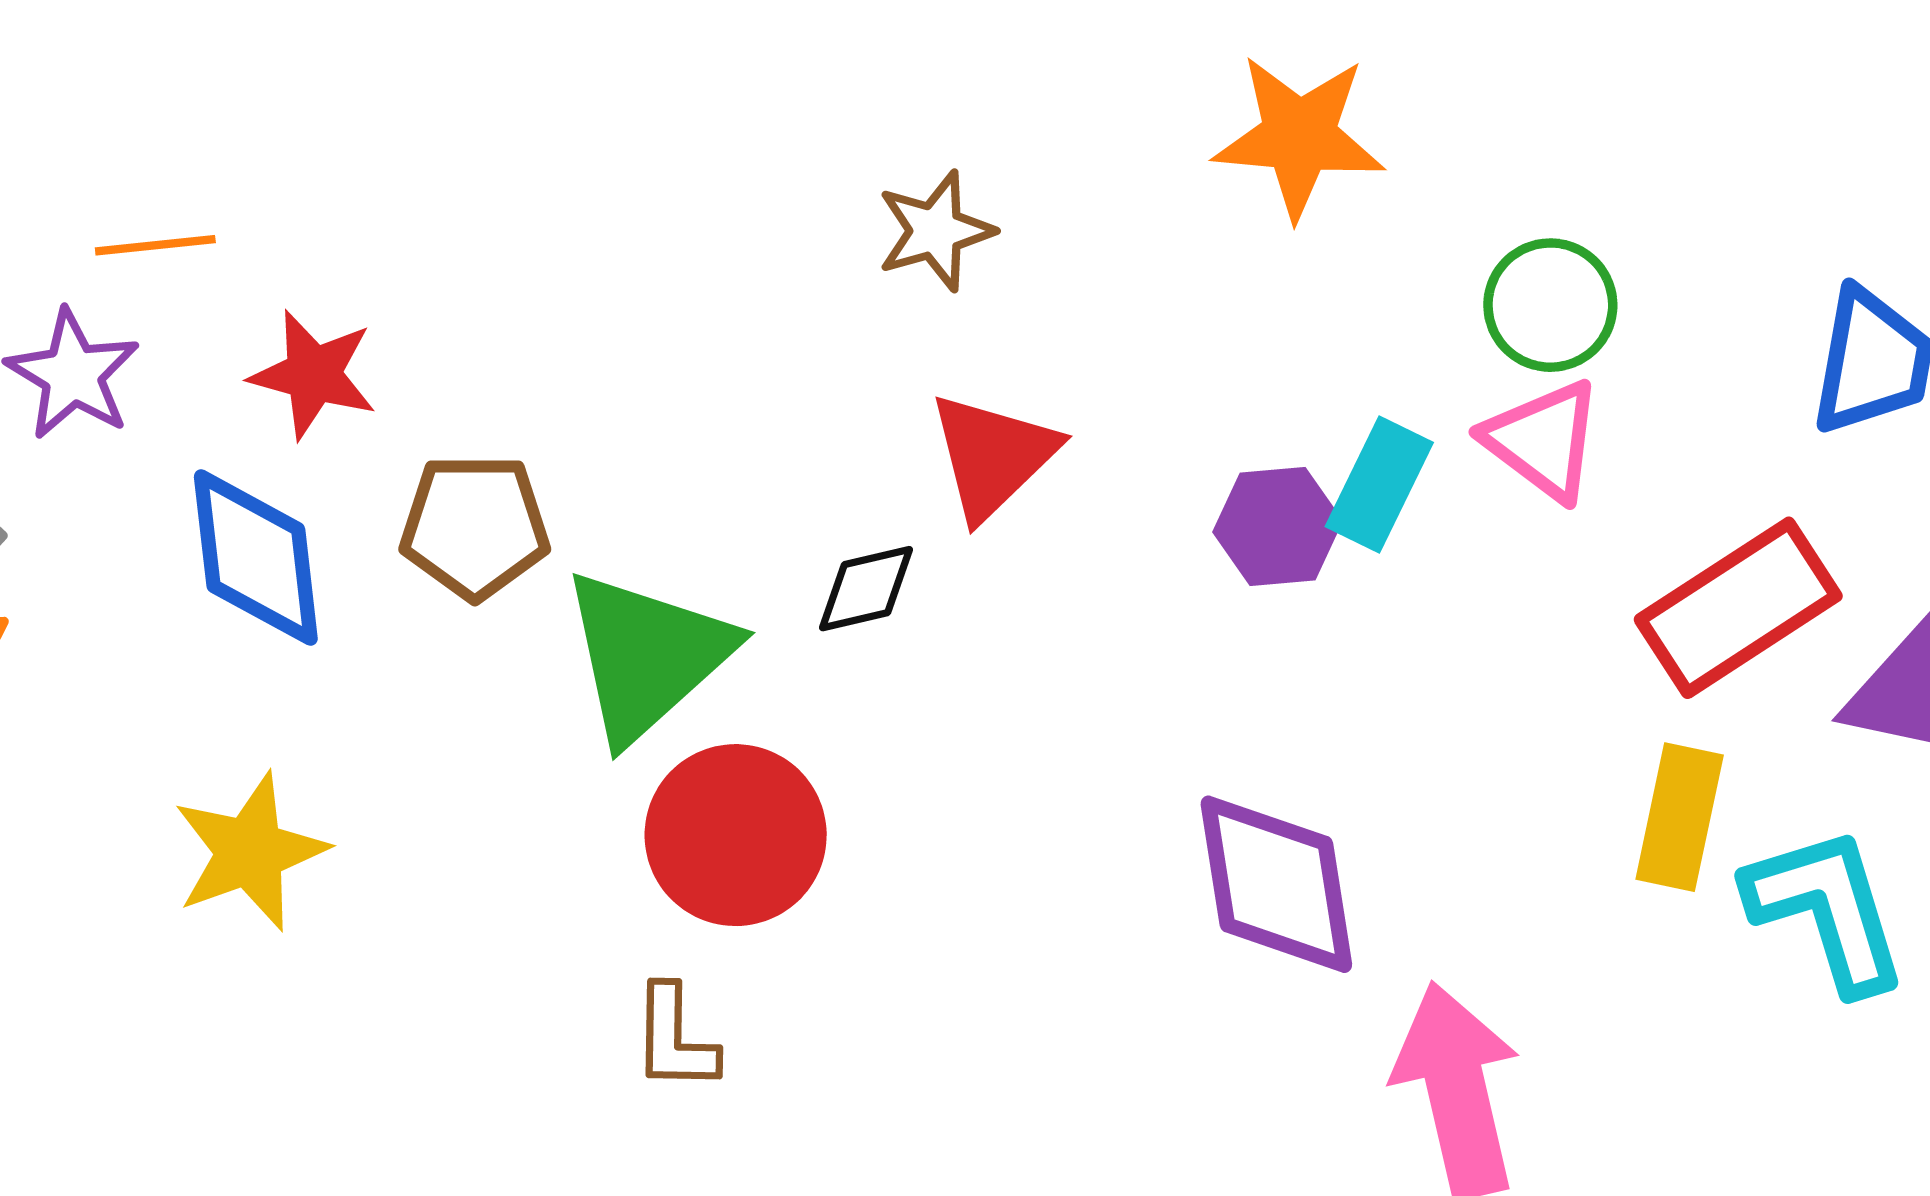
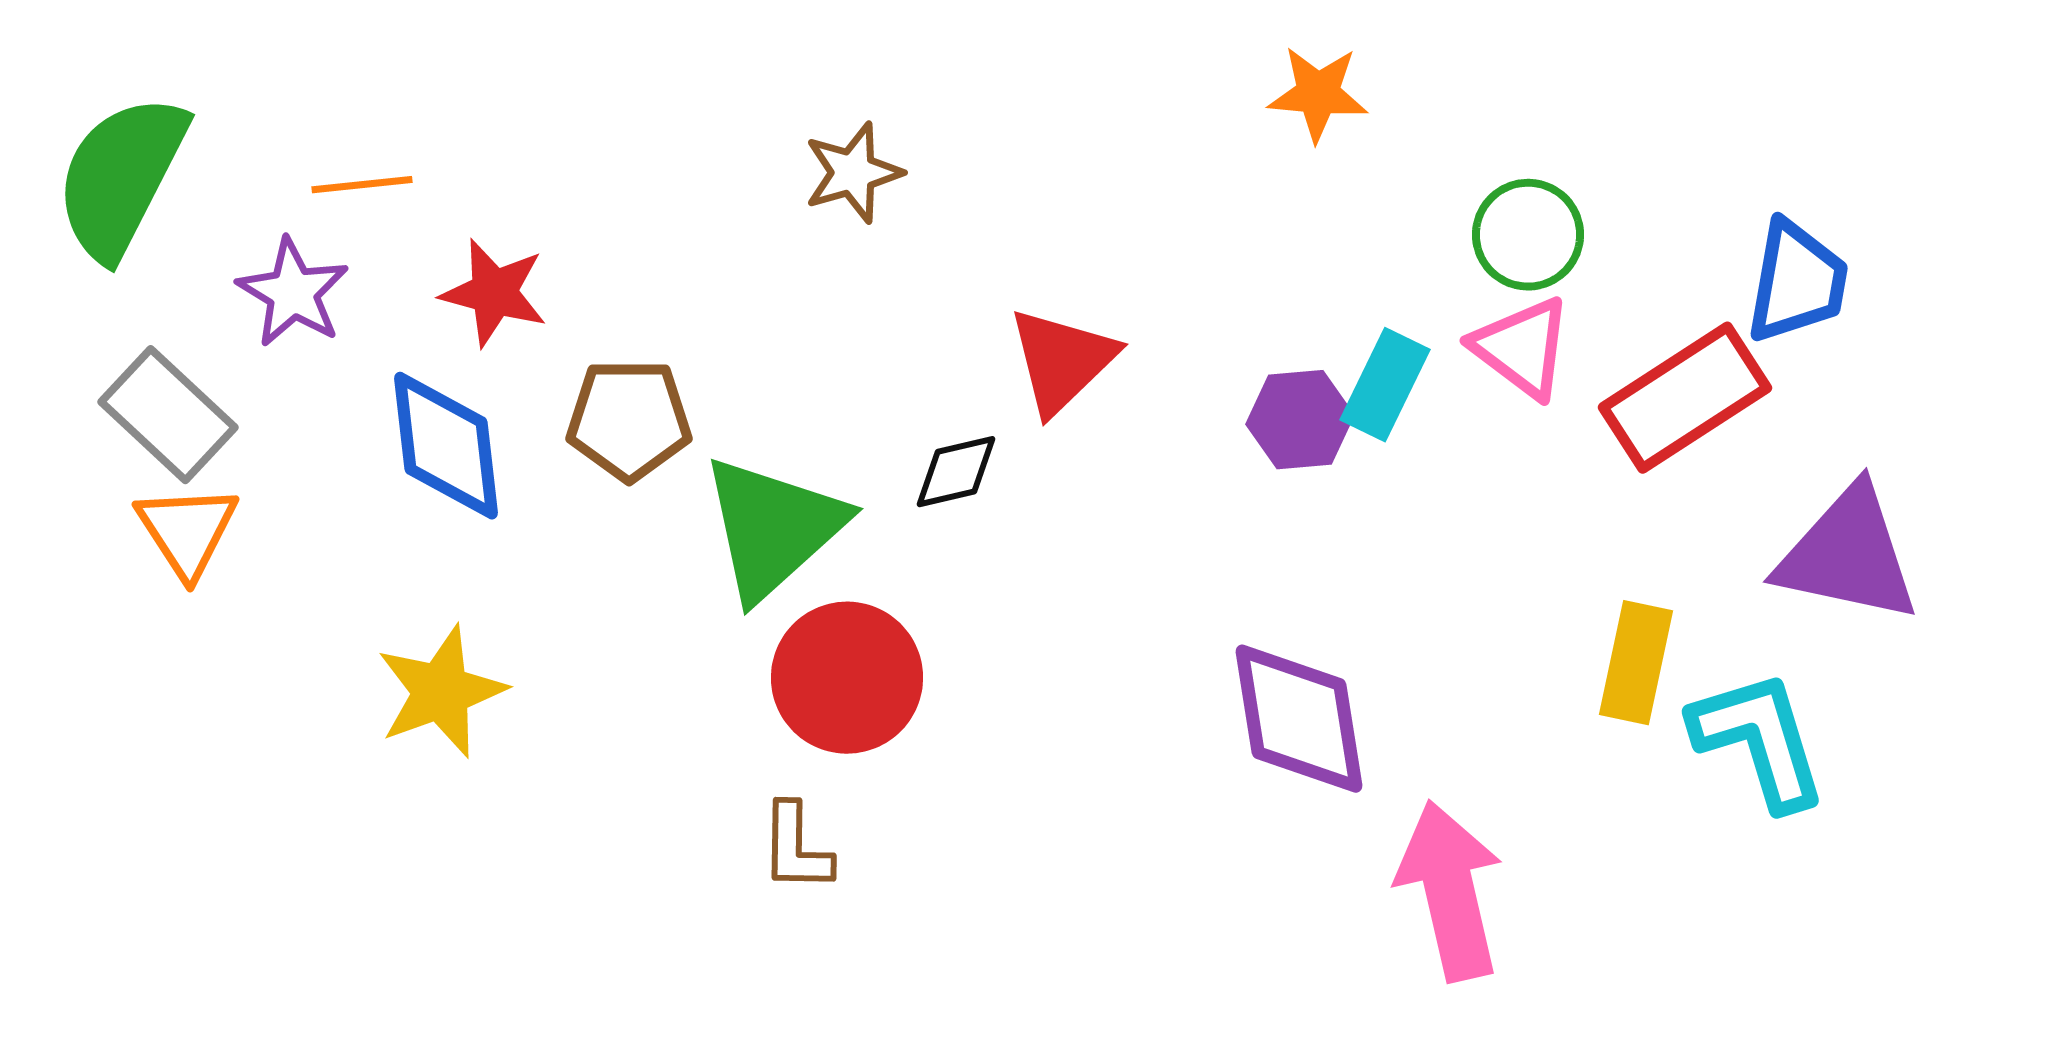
orange star: (1299, 136) -> (1318, 94), size x0.7
brown star: (935, 231) -> (853, 173), moved
red rectangle: (1738, 608) -> (1685, 398), moved

